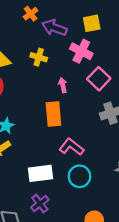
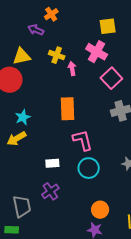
purple arrow: (54, 28) -> (36, 30), moved, size x0.7
pink arrow: (63, 85) -> (72, 69), moved
pink L-shape: (71, 147) -> (83, 140), turned 35
white rectangle: (40, 173) -> (52, 163), size x0.6

